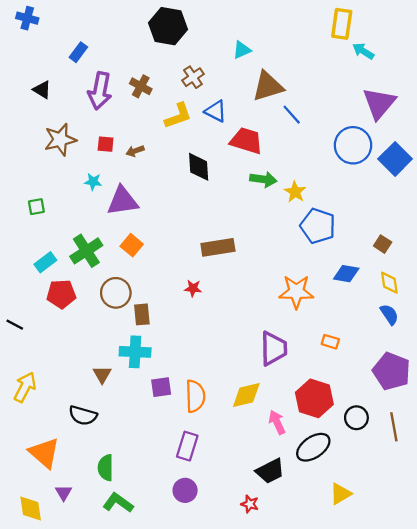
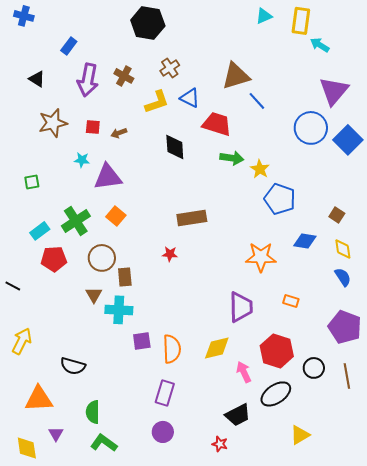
cyan triangle: (242, 50) -> (264, 16), moved
brown triangle: (102, 375) -> (94, 295), moved
orange triangle: (44, 453) -> (39, 399), turned -44

